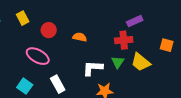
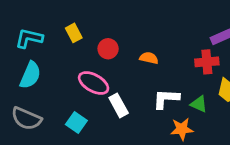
green triangle: (118, 62) -> (199, 104), moved, turned -40
white rectangle: (58, 84) -> (119, 105), moved

